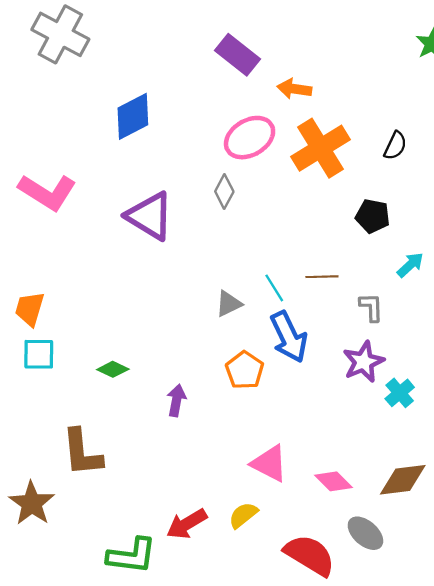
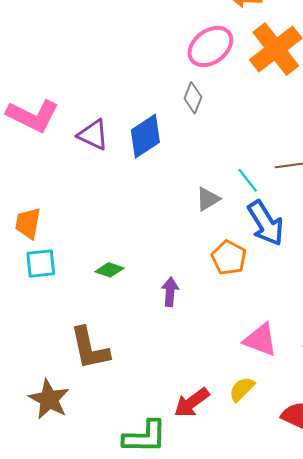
blue diamond: (133, 116) -> (145, 136), moved
purple triangle: (150, 216) -> (93, 135), moved, size x0.7

